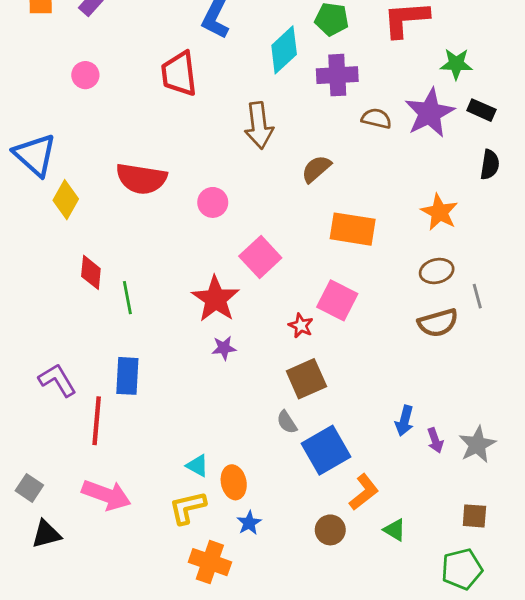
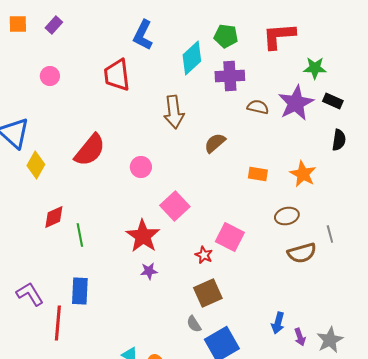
red semicircle: (141, 179) -> (90, 150), turned -60
orange rectangle: (353, 229) -> (258, 174), moved, size x0.6
brown ellipse: (437, 271) -> (287, 216), moved
red diamond: (91, 272) -> (54, 217), turned 60

